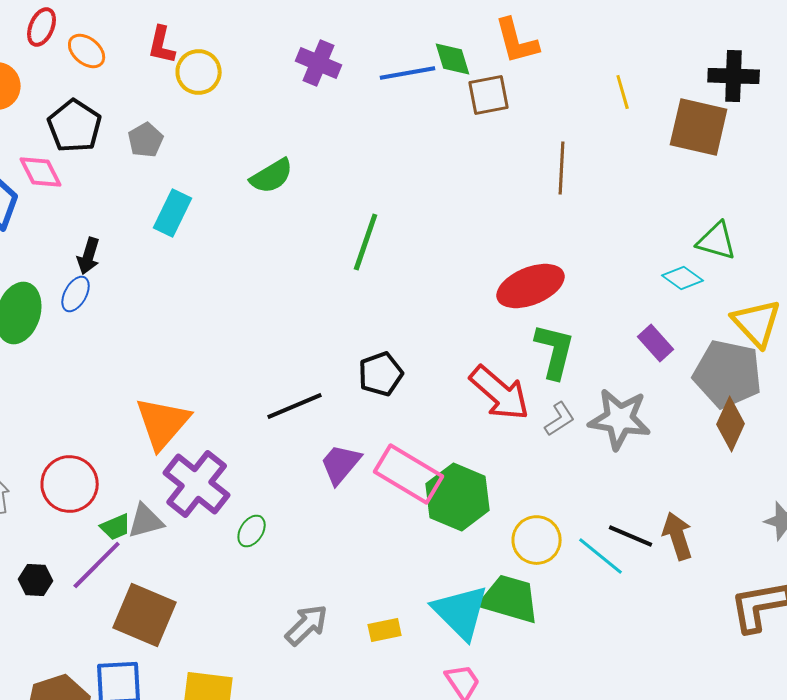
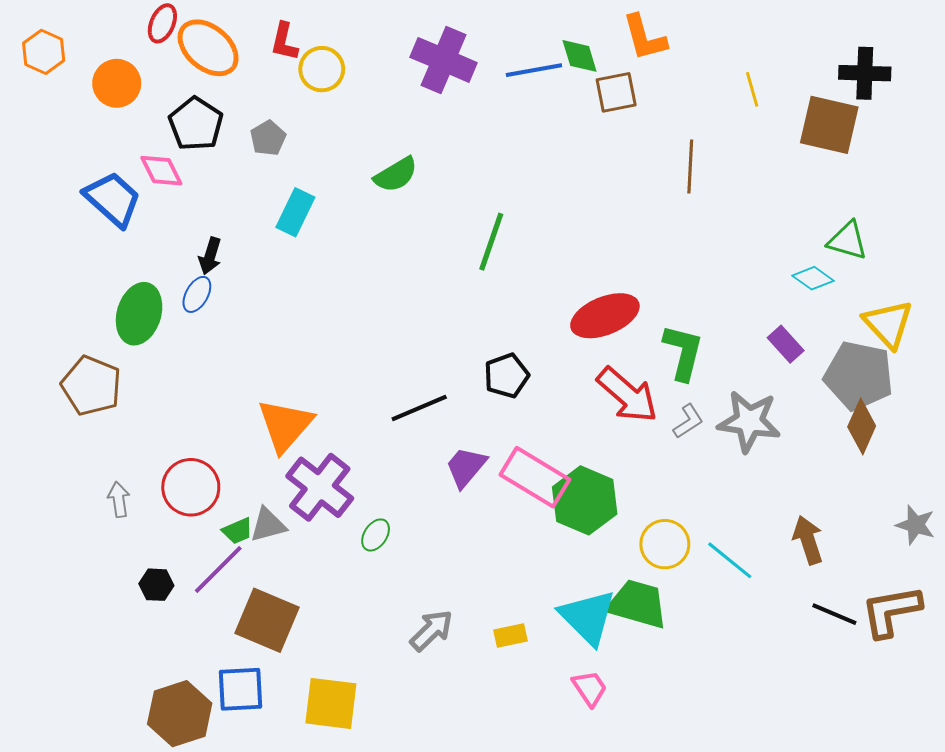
orange ellipse: (87, 51) -> (208, 48), size x1.6
purple cross: (319, 63) -> (444, 60), size x1.4
red ellipse: (531, 286) -> (605, 316), moved
black line: (631, 536) -> (834, 614), moved

